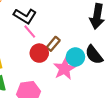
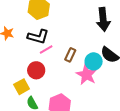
pink line: (30, 32) -> (46, 50), turned -64
red circle: (39, 53) -> (36, 70), moved

